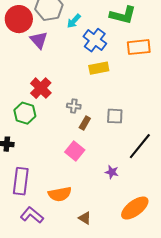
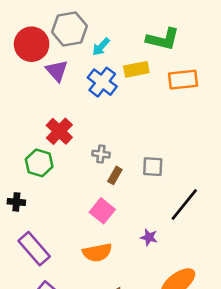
blue cross: (95, 40) -> (102, 82), moved
yellow rectangle: (99, 68) -> (136, 69), moved
purple rectangle: (21, 181) -> (34, 249), turned -48
orange semicircle: (60, 194) -> (97, 252), moved

